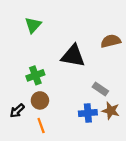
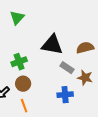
brown semicircle: (111, 41) -> (85, 48), moved
gray rectangle: (100, 89) -> (67, 68), moved
brown star: (111, 111) -> (85, 78), moved

